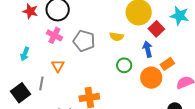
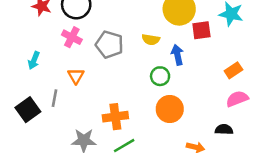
red square: (156, 29) -> (201, 30), turned 35
blue arrow: (148, 49) -> (177, 55), moved
orange rectangle: (167, 64) -> (233, 70), moved
orange circle: (151, 78) -> (170, 109), moved

